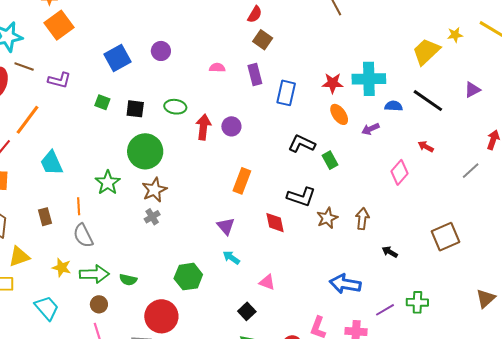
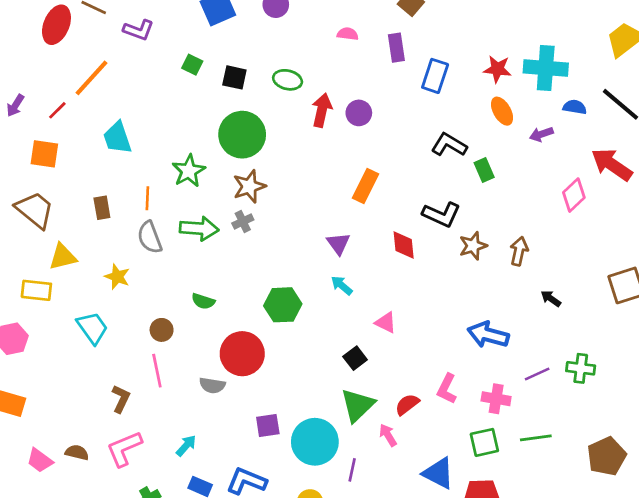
red arrow: (426, 147) -> (612, 165), size x2.0
green arrow: (94, 274) -> (199, 229), moved

